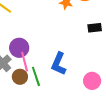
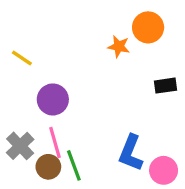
purple circle: (19, 48) -> (53, 99), moved
blue L-shape: (59, 64) -> (131, 153), moved

